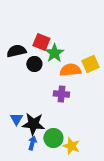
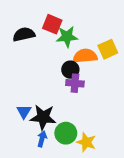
green star: (54, 53) -> (67, 37), turned 30
black circle: (34, 64) -> (70, 70), moved

